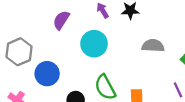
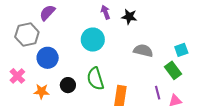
purple semicircle: (61, 20) -> (47, 13), moved

